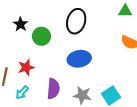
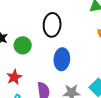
blue ellipse: (79, 59) -> (62, 59), turned -65

